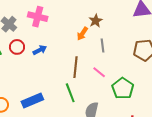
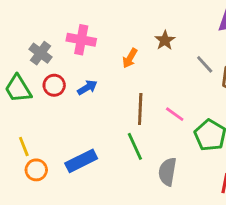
orange arrow: (82, 34) -> (130, 58), moved
gray line: (102, 45) -> (205, 64), moved, turned -32

